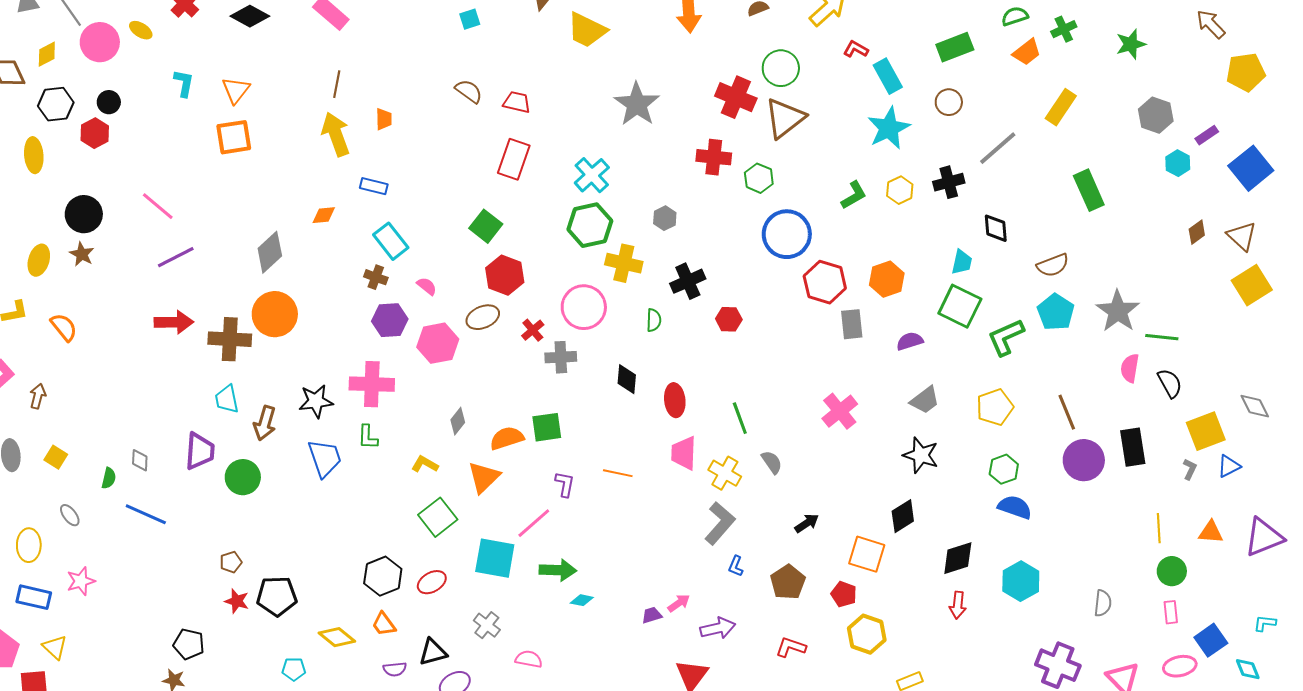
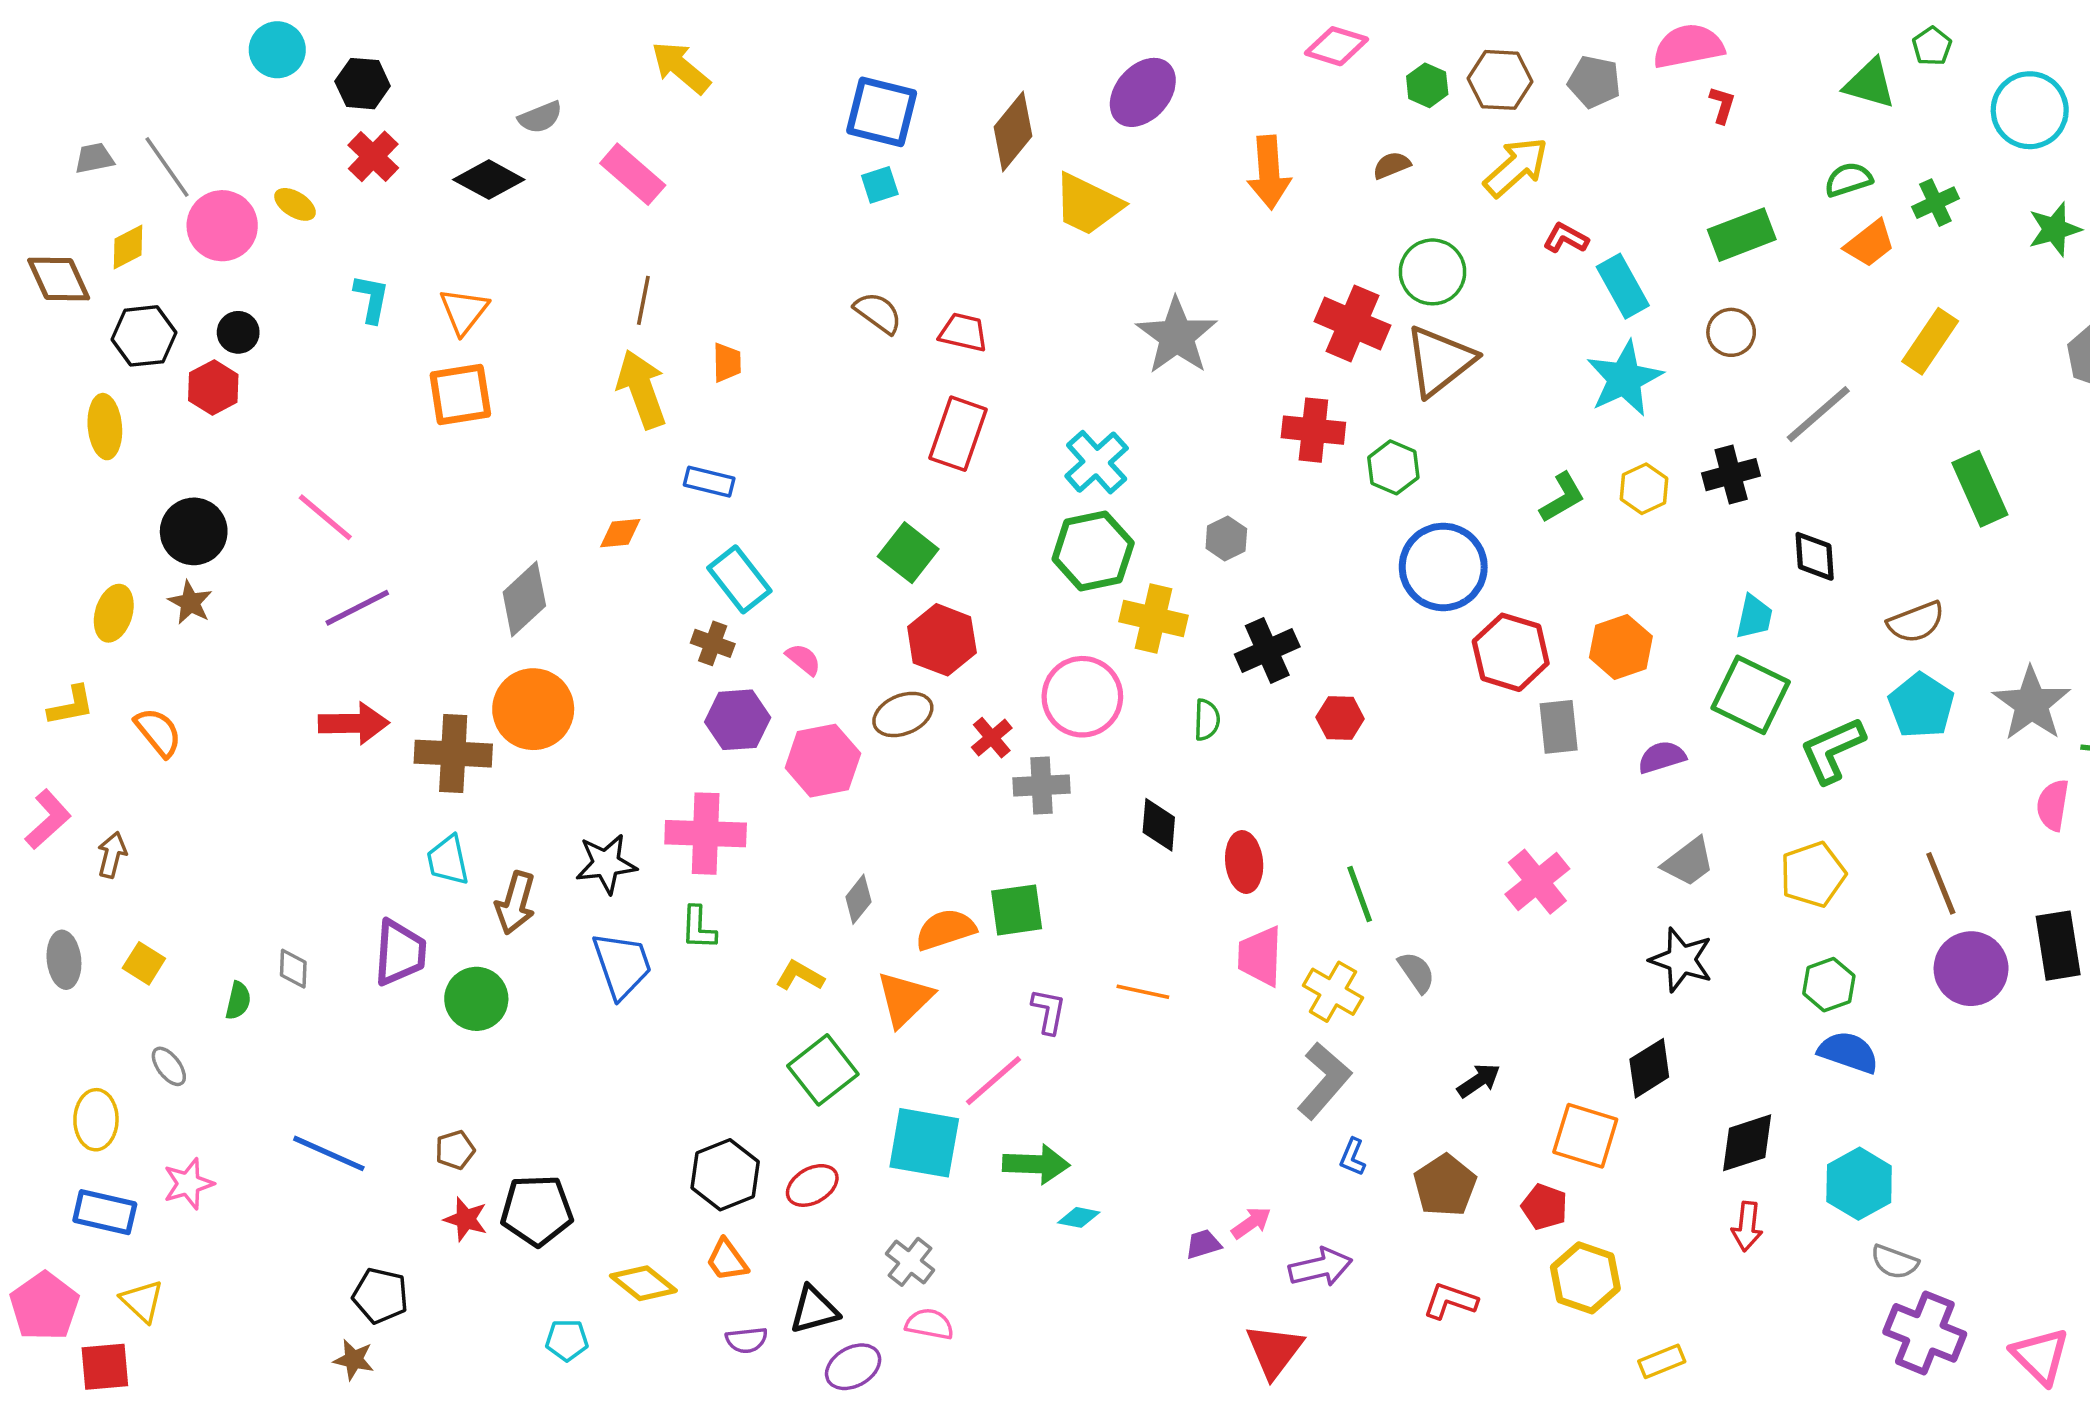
blue line: (146, 514) -> (329, 1153), moved
gray semicircle: (1103, 603) -> (1895, 1262), moved, turned 104
pink semicircle: (529, 659) -> (930, 1324), moved

